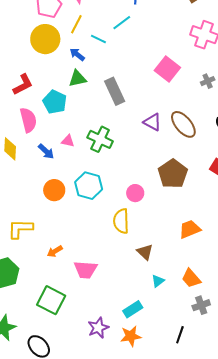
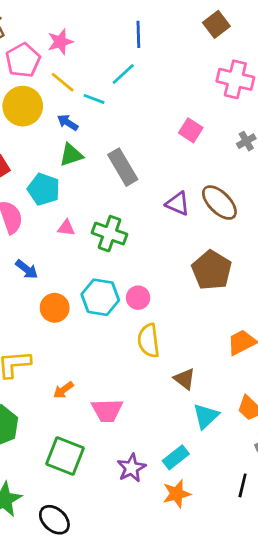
yellow line: (76, 24) -> (63, 82), turned -72
pink square: (167, 69) -> (191, 130), size x0.7
pink triangle: (68, 141) -> (66, 228), moved
blue arrow: (46, 151) -> (27, 269), moved
pink circle: (135, 193) -> (138, 298), moved
cyan triangle: (158, 281) -> (206, 416), size x1.5
purple star: (98, 328) -> (131, 468), moved

